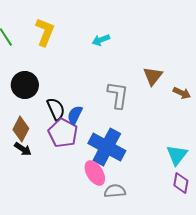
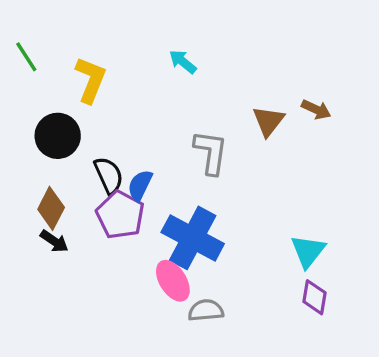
yellow L-shape: (45, 32) -> (91, 80), moved
cyan arrow: (101, 40) -> (183, 62), turned 60
brown arrow: (182, 93) -> (316, 110), moved

